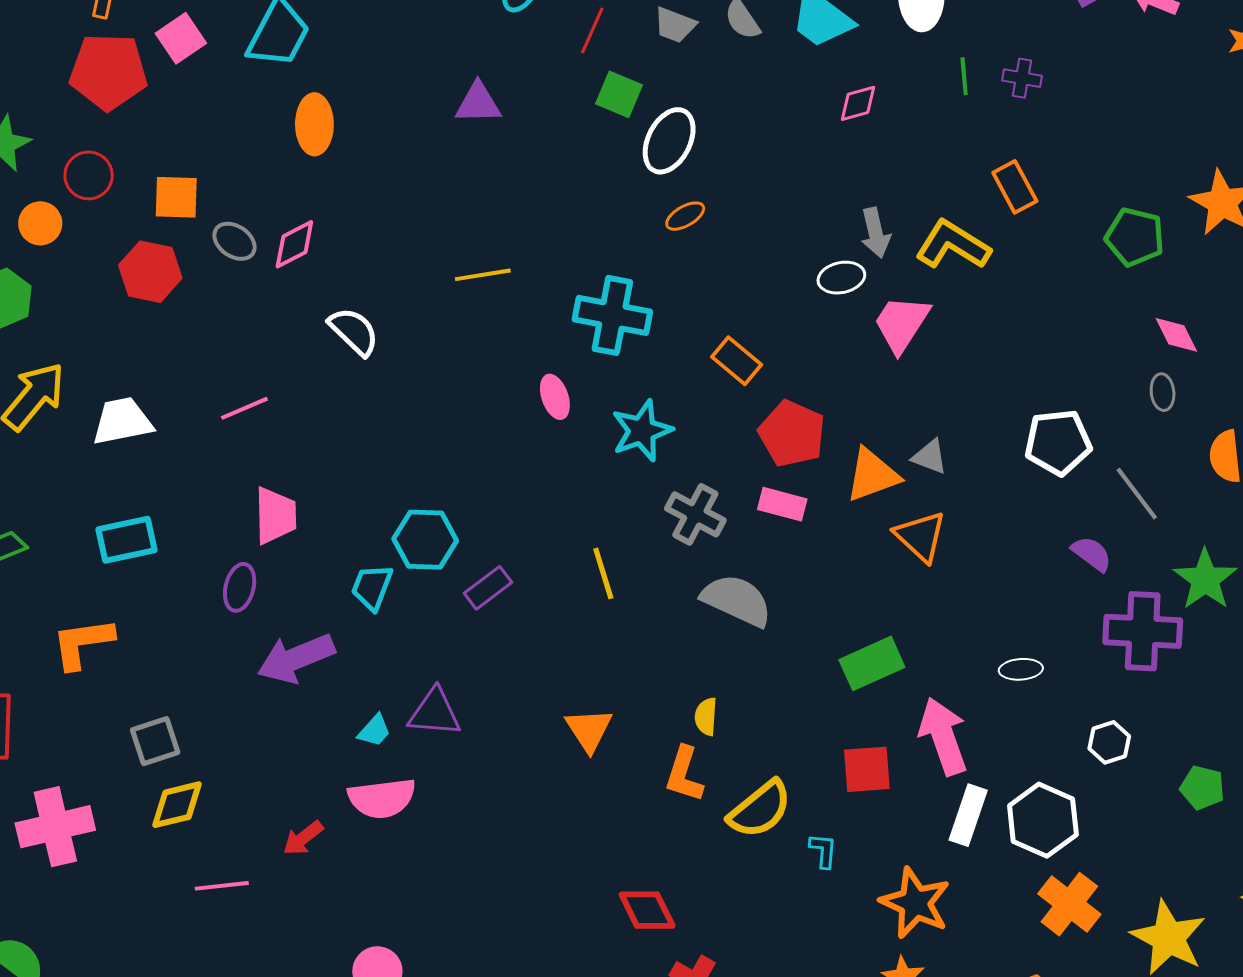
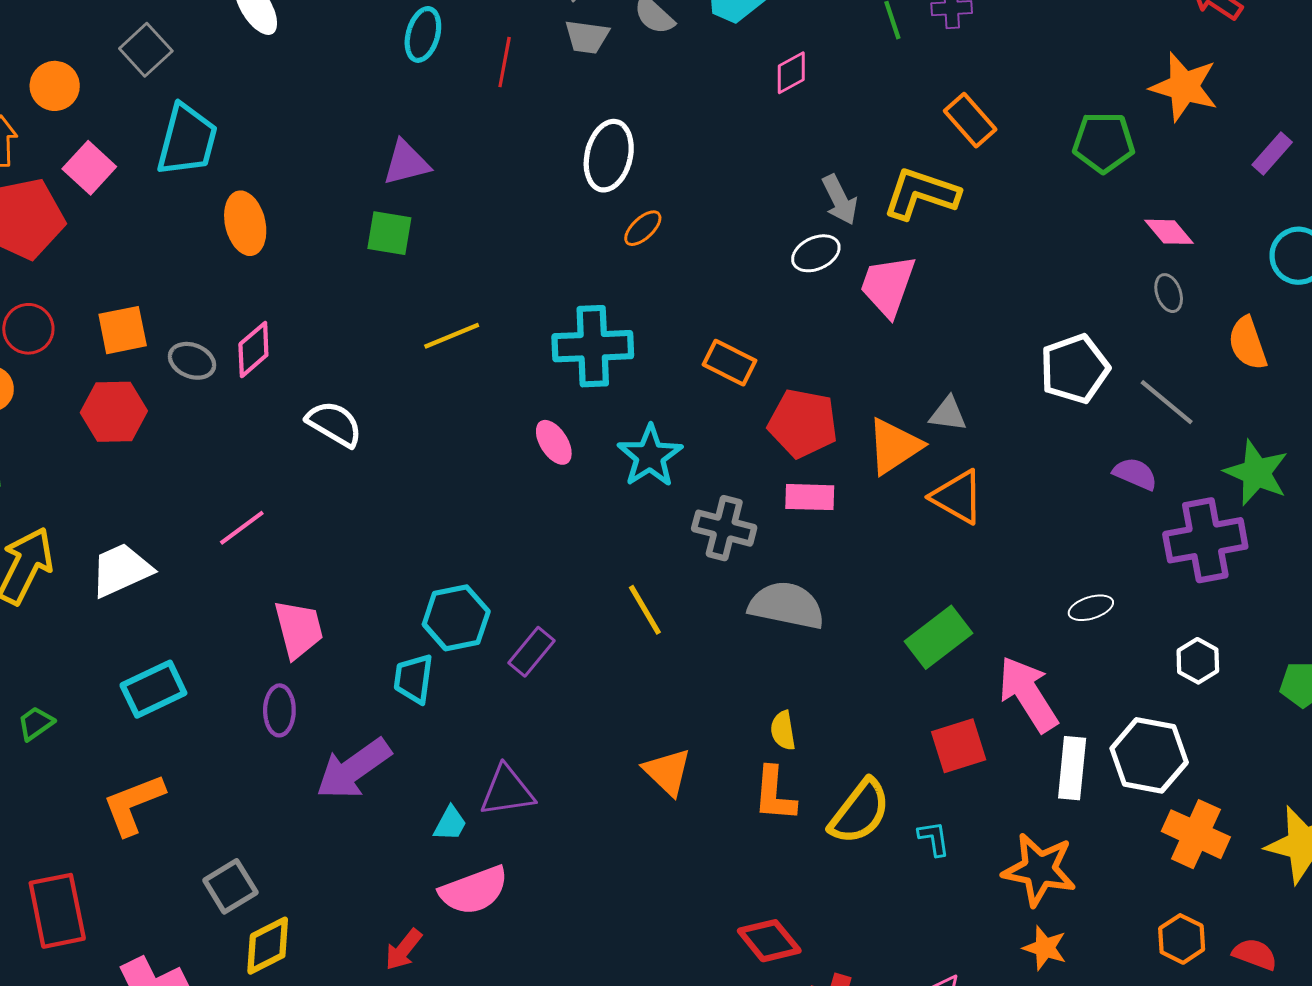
green square: (619, 94) -> (389, 233), moved

